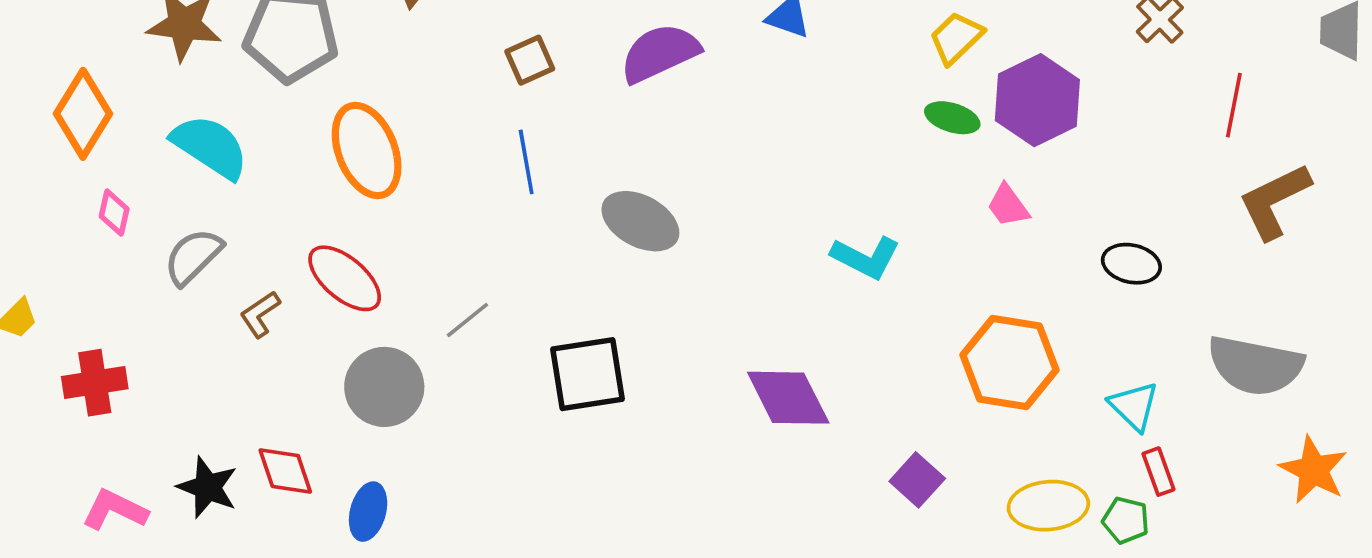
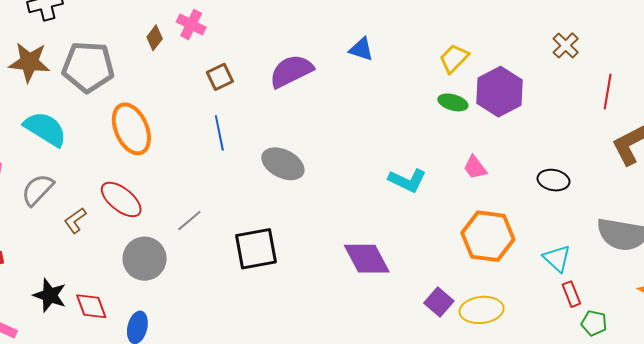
pink trapezoid: (1008, 206) -> (475, 168), moved
black star: (208, 487) -> (50, 295), moved
yellow ellipse: (1048, 506) -> (482, 310), moved
green pentagon: (1126, 520) -> (594, 323), moved

